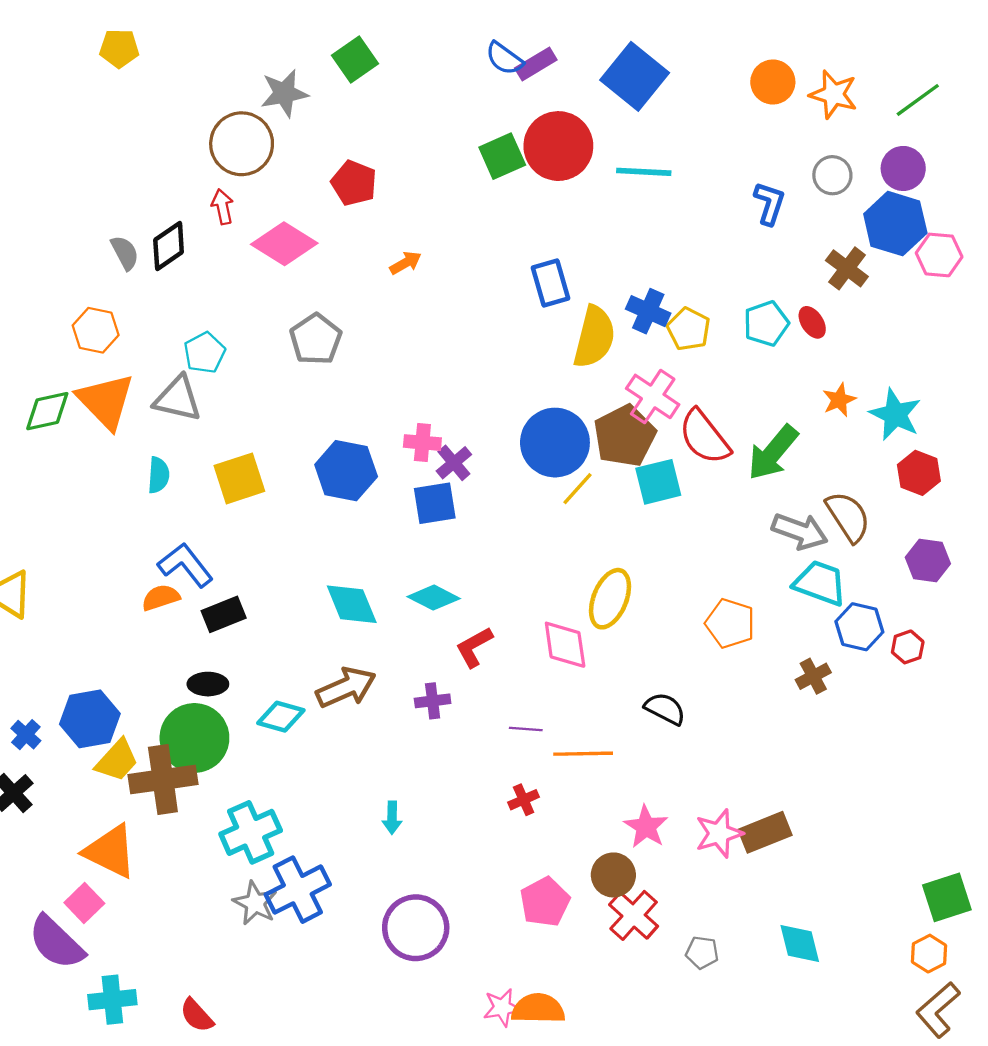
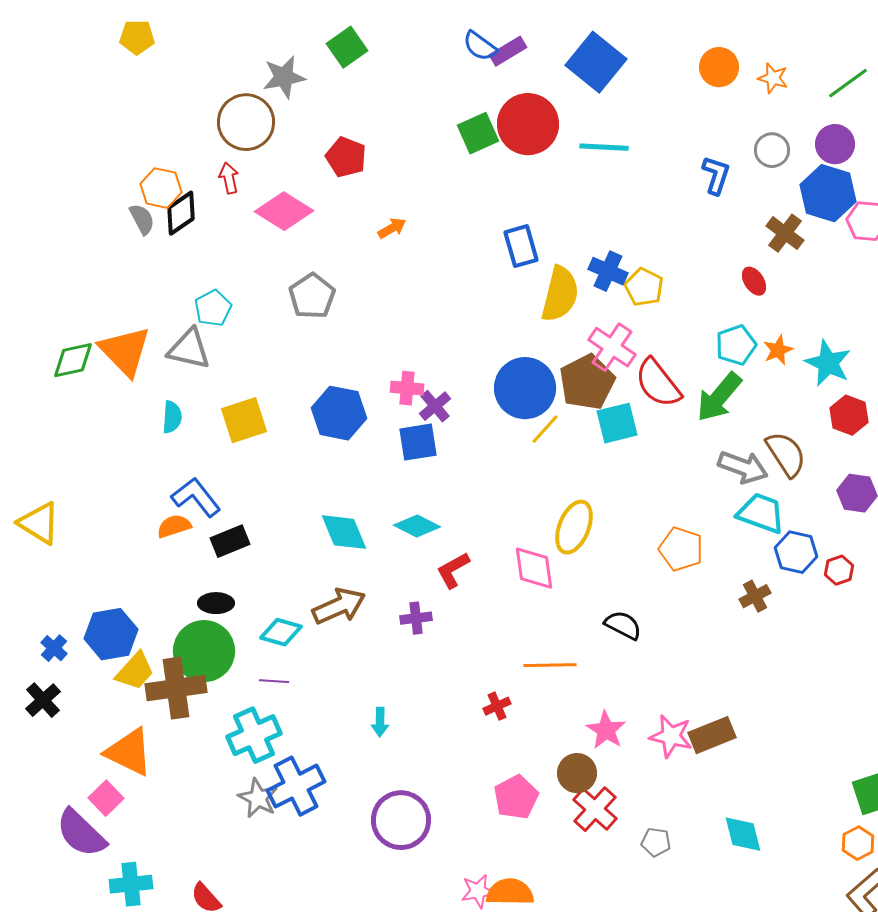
orange star: (834, 94) -> (773, 78), size x0.7
cyan pentagon: (766, 323) -> (736, 345), moved
orange hexagon: (96, 330) -> (161, 188), moved
purple line: (526, 729) -> (274, 681), moved
pink star: (719, 833) -> (671, 736), turned 30

